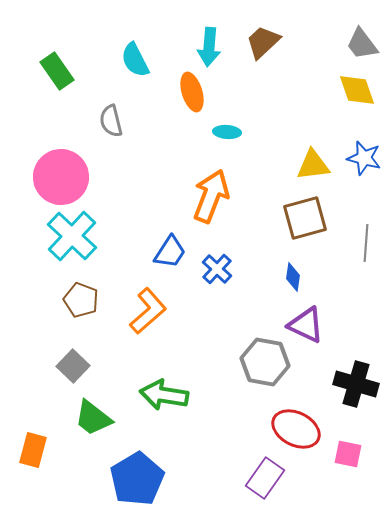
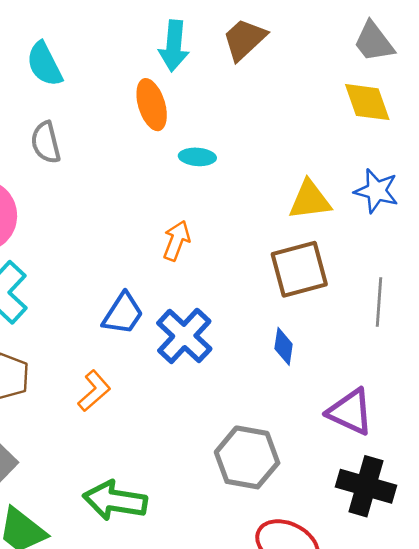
cyan semicircle: (135, 60) -> (44, 64), moved
orange arrow: (211, 196) -> (176, 241), size x0.6
blue cross: (217, 269) -> (184, 336), size x1.4
orange L-shape: (148, 311) -> (94, 391), size x0.7
purple triangle: (306, 325) -> (350, 412), moved

